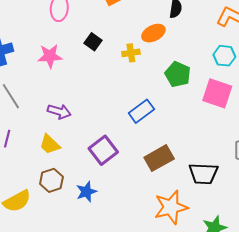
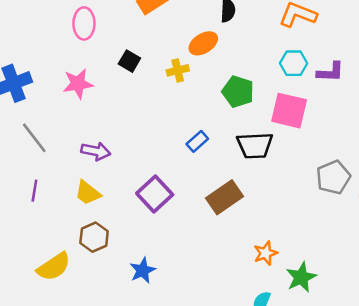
blue rectangle: (141, 111) -> (197, 141), size x0.7
black trapezoid: (203, 174) -> (255, 145), moved
blue star: (86, 192) -> (143, 270), moved
orange star: (171, 207) -> (266, 253), moved, size x0.6

